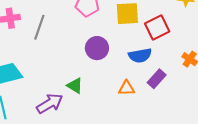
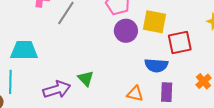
purple circle: (97, 48) -> (126, 31), moved
purple rectangle: (157, 79) -> (167, 92), turned -54

